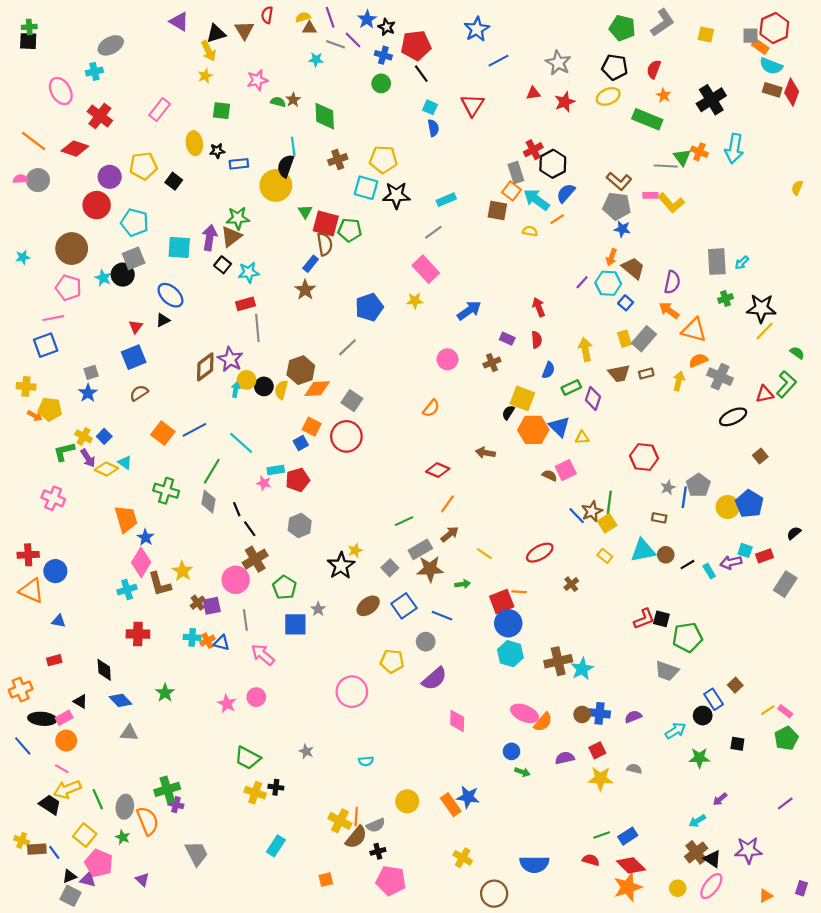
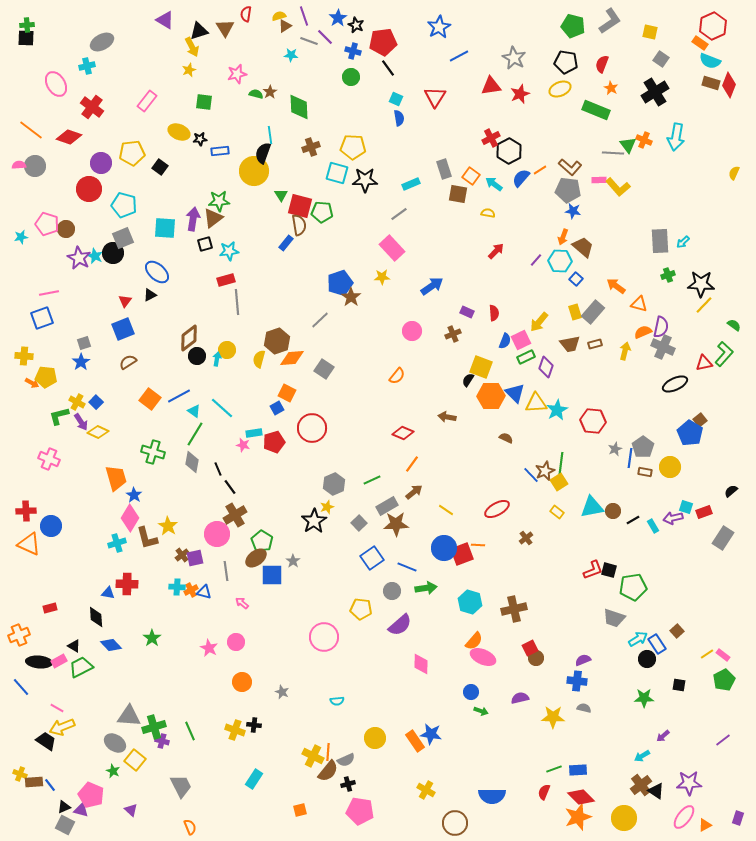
brown triangle: (309, 28) -> (285, 26), turned -32
gray square: (750, 36) -> (661, 59), moved, turned 35
red triangle: (533, 93) -> (491, 86), size x1.5
yellow ellipse: (194, 143) -> (179, 132), turned -60
gray rectangle: (516, 172) -> (444, 169), moved
cyan arrow: (536, 200) -> (494, 184), size x0.7
orange line: (557, 219) -> (540, 170), moved
brown circle: (72, 249) -> (66, 229), size x0.6
black square: (223, 265) -> (205, 244), turned 35
purple semicircle: (672, 282) -> (661, 327), moved
pink pentagon: (68, 288) -> (47, 224), moved
brown star: (305, 290) -> (351, 297), moved
red arrow: (539, 307) -> (496, 251), moved, turned 66
orange triangle: (694, 330) -> (639, 304), size x0.7
yellow arrow: (585, 350) -> (539, 322), turned -130
purple star: (230, 359) -> (79, 258), moved
black circle: (264, 386) -> (197, 356), moved
red circle: (346, 436) -> (312, 428), moved
yellow triangle: (582, 437) -> (536, 403), size x1.6
cyan triangle: (125, 462) -> (194, 411), moved
pink square: (566, 470) -> (521, 340), moved
blue pentagon: (749, 504) -> (690, 433), moved
brown rectangle: (659, 518) -> (645, 472), moved
gray hexagon: (300, 525) -> (334, 484), moved
green arrow: (463, 584) -> (426, 588), moved, size x1.5
brown ellipse: (368, 606) -> (256, 558), moved
blue triangle: (59, 621) -> (108, 593), moved
blue circle: (508, 623) -> (444, 548), moved
pink arrow: (263, 655) -> (242, 603), size x0.6
cyan star: (582, 669) -> (557, 410), moved
blue cross: (599, 713) -> (577, 681), moved
orange semicircle: (543, 722) -> (474, 641), moved
cyan arrow: (676, 731) -> (638, 639), moved
gray triangle: (129, 733) -> (129, 716), moved, size x1.4
orange circle: (66, 741) -> (242, 682), moved
red square: (597, 750) -> (530, 648), moved
green trapezoid: (248, 758) -> (81, 667), moved, turned 125
green line: (98, 799) -> (190, 731), moved
gray ellipse: (125, 807) -> (115, 743), turned -65
orange semicircle: (148, 821) -> (190, 827), moved, size x0.6
yellow square: (85, 835) -> (135, 760), moved
blue rectangle: (628, 836) -> (578, 770), turned 30
red semicircle: (591, 860) -> (544, 792), turned -84
pink ellipse: (711, 886) -> (684, 817), moved
yellow circle: (678, 888) -> (624, 818), size x1.6

